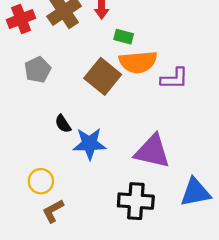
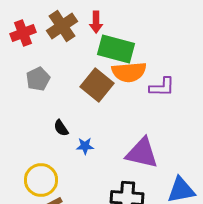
green rectangle: (124, 37) -> (116, 49), size x2.0
blue star: (89, 144) -> (85, 146), size x0.6
yellow circle: (41, 181) -> (41, 180), size x1.4

